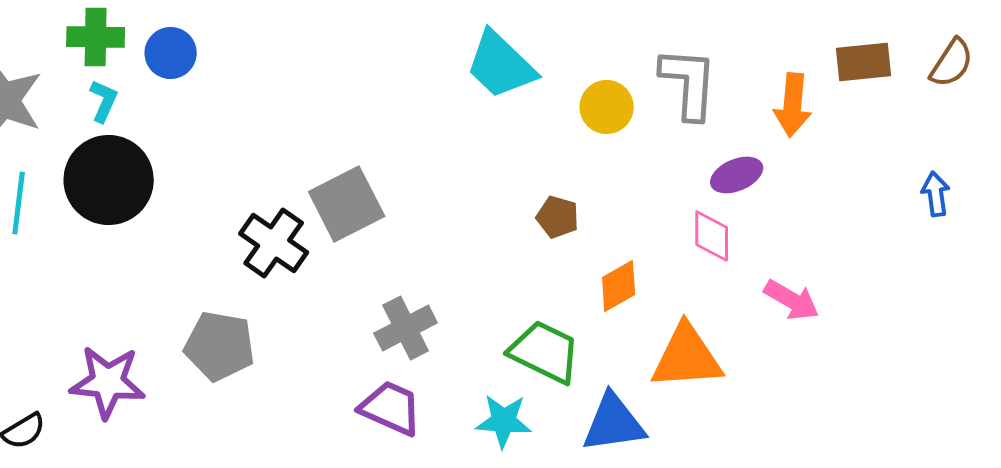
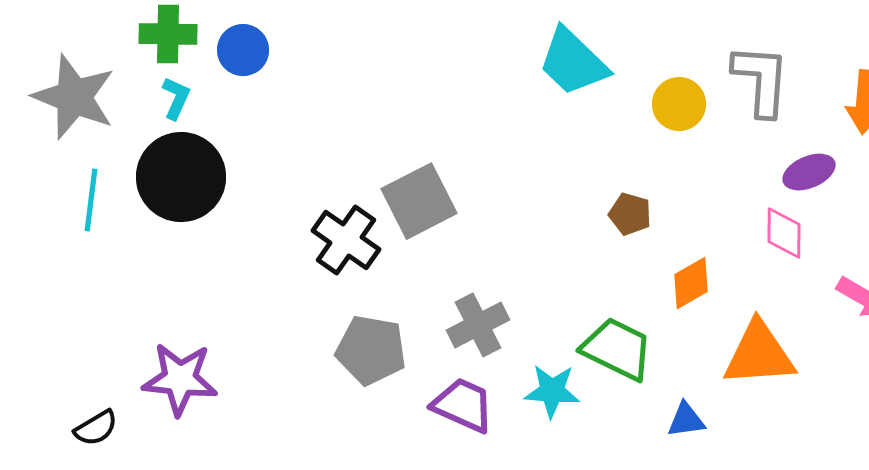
gray pentagon: (220, 346) -> (371, 350), moved
cyan star: (504, 421) -> (552, 391), moved
blue triangle: (614, 423) -> (686, 420), size x0.6

